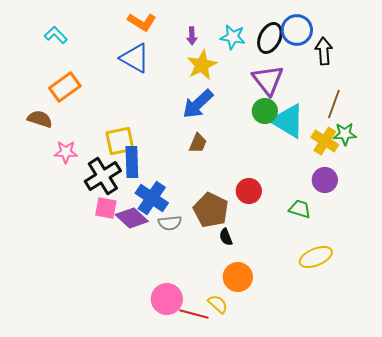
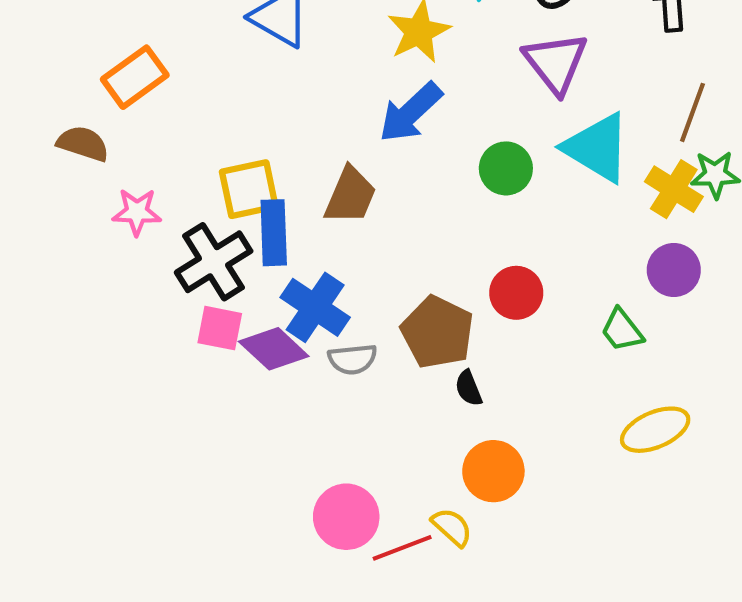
green circle: (265, 111) -> (506, 168), moved
brown trapezoid: (198, 143) -> (350, 195), moved, size x1.4
green trapezoid: (300, 209) -> (622, 330), turned -145
red line: (194, 314) -> (402, 548), turned -36

